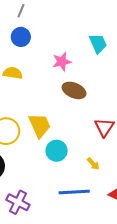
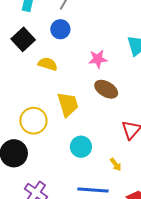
yellow trapezoid: (40, 125) -> (68, 104), moved

